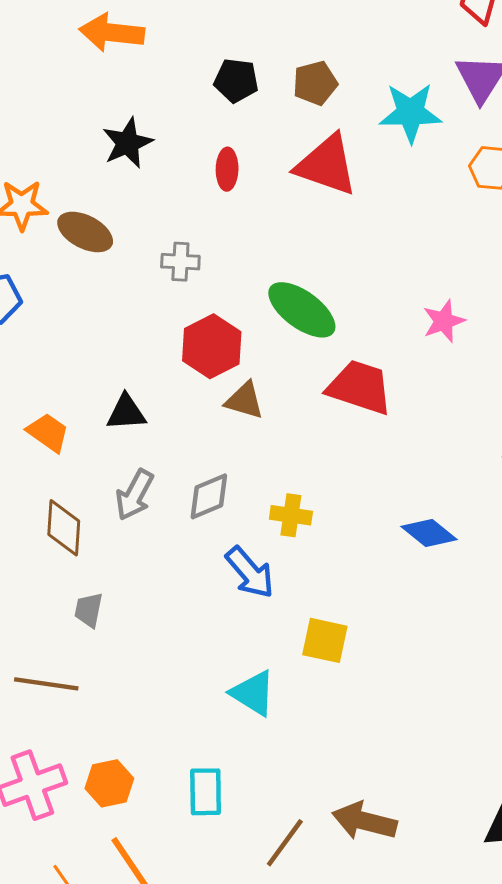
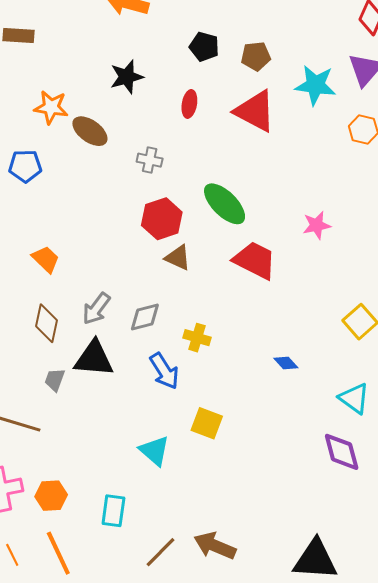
black triangle: (126, 412) -> (94, 359), moved, size x1.5
blue diamond: (429, 533) -> (286, 363), size x0.7

